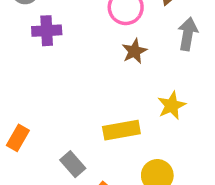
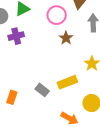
gray rectangle: (73, 164) -> (42, 90), moved

